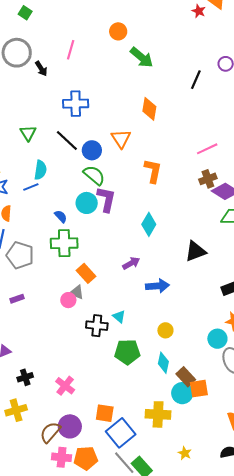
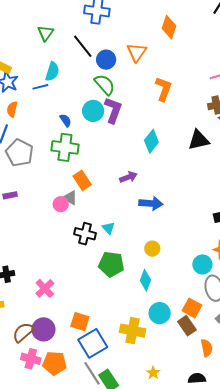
black triangle: (195, 251) -> (199, 140), moved
brown rectangle: (186, 377) -> (187, 326), moved
orange square: (199, 389) -> (192, 308), moved, turned 30

